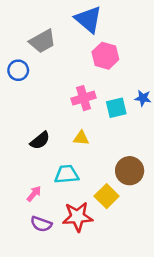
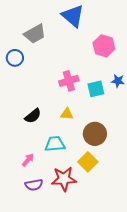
pink hexagon: (105, 56) -> (104, 46), moved
brown circle: (130, 171) -> (95, 134), moved
purple semicircle: (41, 224) -> (34, 185), turned -30

